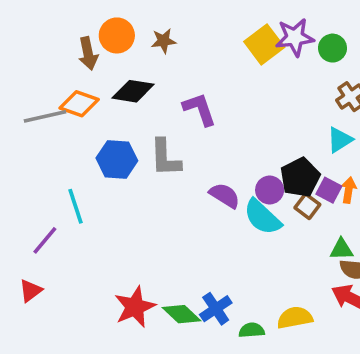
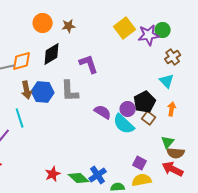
purple star: (295, 37) -> (149, 35), moved
brown arrow: (88, 53) -> (27, 90), moved
black diamond: (133, 91) -> (52, 54), turned -40
orange diamond: (79, 104) -> (22, 61), turned -35
cyan triangle: (340, 140) -> (167, 81), turned -42
purple square: (329, 190) -> (140, 163), moved
green triangle: (341, 249) -> (168, 142), turned -48
red star: (135, 307) -> (53, 174), size x0.7

